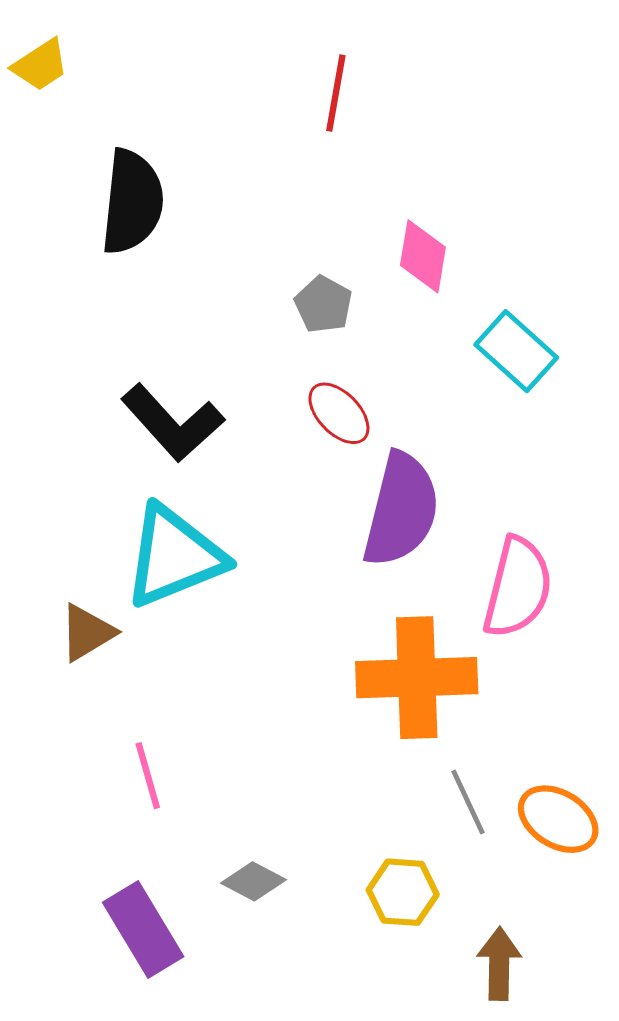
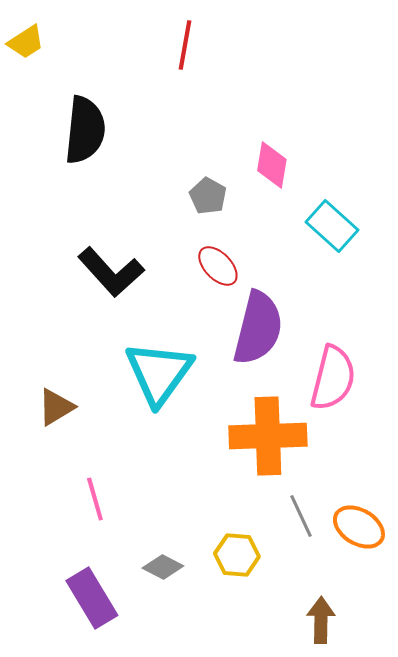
red line: (336, 93) -> (185, 45), moved
cyan triangle: (174, 556) -> (159, 373), moved, turned -32
yellow hexagon: (403, 892) -> (237, 555), moved

